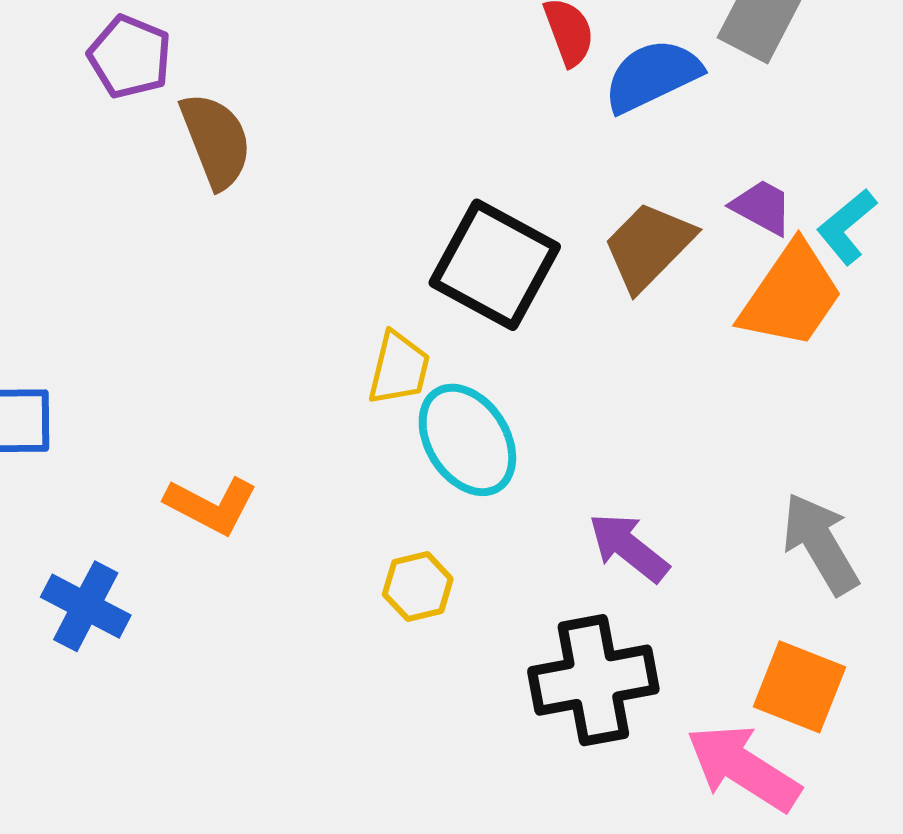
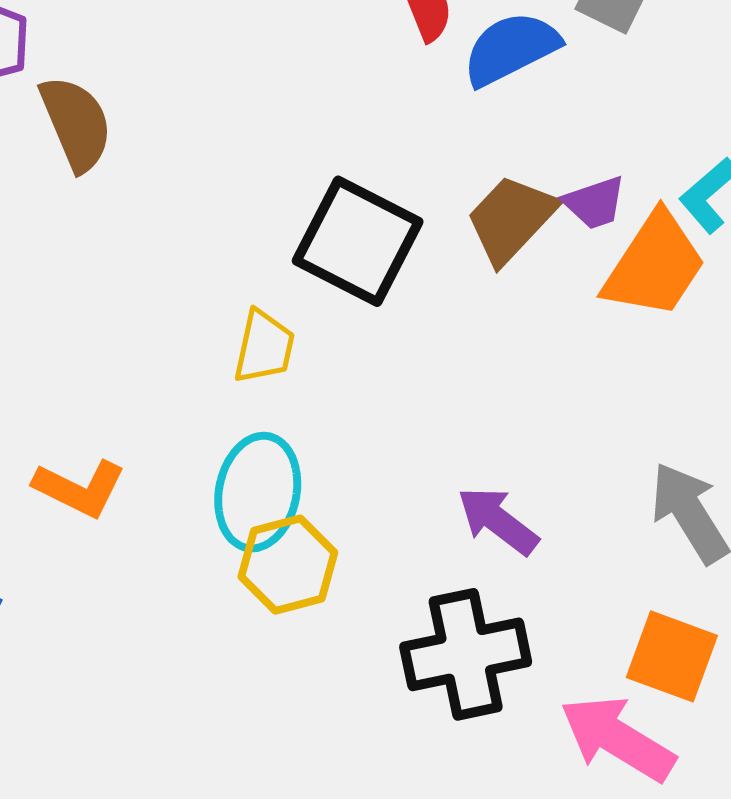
purple trapezoid: (762, 207) -> (595, 203), moved, turned 134
cyan ellipse: (467, 440) -> (258, 492), moved, turned 45
yellow hexagon: (418, 586) -> (288, 565), size x1.4

